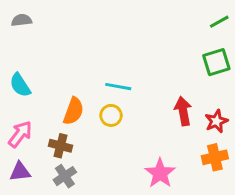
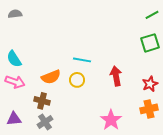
orange semicircle: (73, 111) -> (51, 77), turned 48
red arrow: (183, 111) -> (116, 76), moved
pink arrow: (20, 134) -> (15, 82), moved, turned 72

